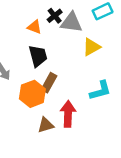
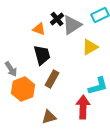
gray triangle: (71, 22) -> (72, 25), turned -40
orange hexagon: (32, 94) -> (23, 89), moved
red arrow: (68, 114) -> (83, 107), moved

